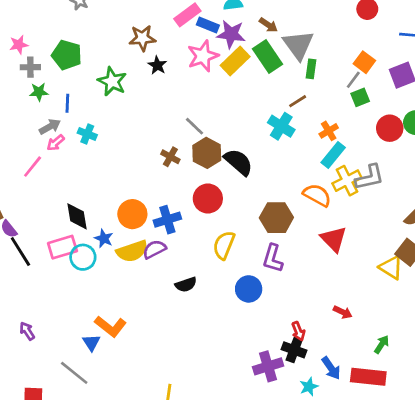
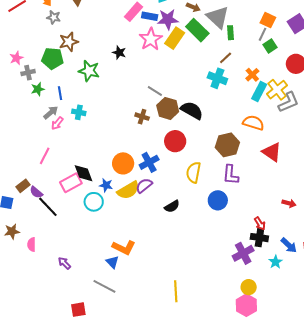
brown star: (142, 38) -> (69, 42), moved
pink line: (33, 167) -> (45, 156), moved
yellow cross: (347, 181) -> (277, 90), moved
pink rectangle: (62, 247) -> (71, 183), moved

